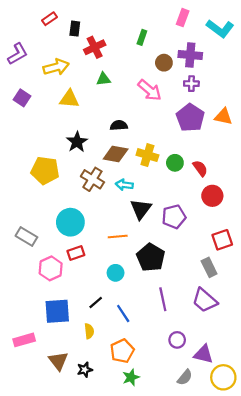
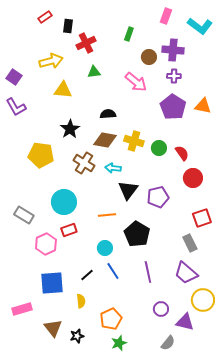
purple L-shape: (18, 54) -> (16, 107), moved, turned 90
purple square: (22, 98) -> (14, 77), moved
blue line: (123, 314) -> (113, 271), moved
yellow circle: (223, 377) -> (203, 300), moved

